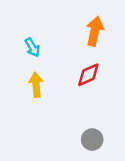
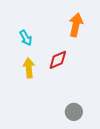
red diamond: (88, 75) -> (58, 60), moved

